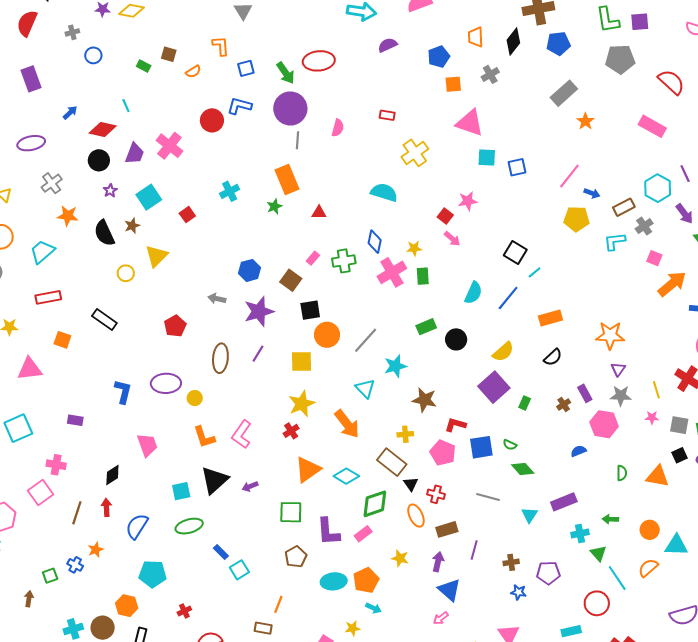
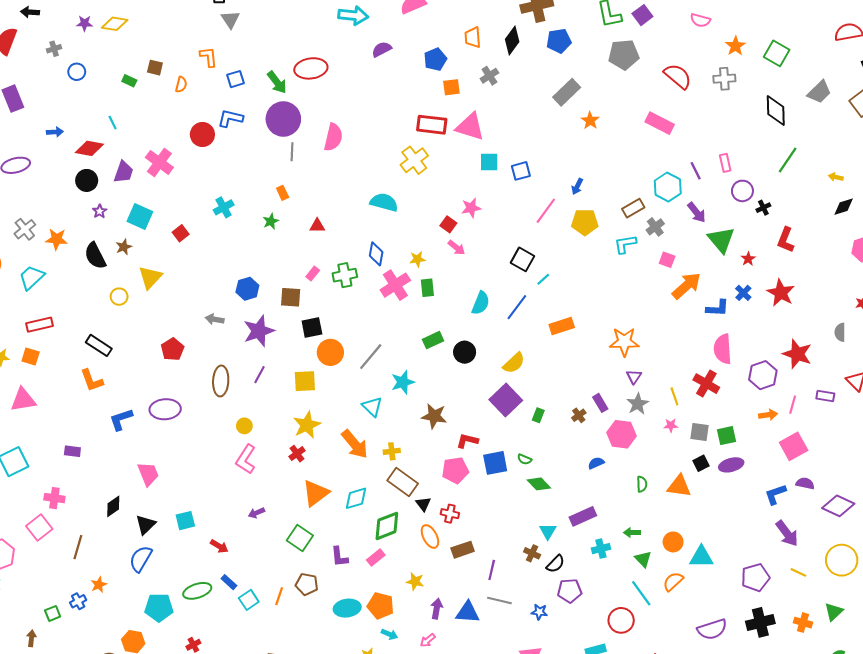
purple square: (640, 22) -> (642, 15), turned -30
orange semicircle: (193, 72) -> (181, 85), turned -42
blue arrow: (70, 113) -> (55, 132), turned 42
red rectangle: (387, 115) -> (432, 125), moved, size x1.8
pink semicircle: (338, 128) -> (333, 137), size x1.5
pink line: (569, 176) -> (546, 211), moved
orange rectangle: (287, 179) -> (283, 193), size x0.5
gray cross: (52, 183) -> (25, 229), moved
blue arrow: (592, 193) -> (577, 186), moved, turned 98
cyan square: (149, 197) -> (140, 217), turned -30
brown square: (291, 280) -> (291, 297), turned -30
orange square: (62, 340) -> (31, 356), moved
black semicircle: (553, 357) -> (555, 564), moved
blue L-shape: (123, 391) -> (121, 419), turned -120
gray star: (621, 396) -> (638, 404), turned -30
yellow circle: (195, 398) -> (244, 426), moved
yellow cross: (405, 434) -> (392, 451), moved
orange L-shape: (204, 437) -> (92, 380), moved
pink pentagon: (443, 453) -> (455, 470), turned -30
cyan diamond: (346, 476) -> (356, 498), turned -45
black triangle: (214, 480) -> (146, 525), moved, size x0.7
gray line: (488, 497) -> (499, 600), moved
red arrow: (106, 507) -> (219, 546), moved, turned 126
green square: (291, 512) -> (300, 538), turned 35
green ellipse: (189, 526) -> (197, 591), moved
purple L-shape: (328, 532) -> (339, 557), size x0.7
green triangle: (598, 553) -> (643, 559), moved
brown pentagon: (296, 557) -> (307, 584), turned -30
purple arrow: (438, 562) -> (437, 609), moved
brown cross: (511, 562) -> (532, 553), moved, turned 35
blue cross: (75, 565) -> (78, 601), turned 35
orange pentagon: (366, 580) -> (381, 606), turned -30
blue triangle: (449, 590) -> (468, 612), turned -35
orange line: (278, 604) -> (279, 596), moved
pink arrow: (441, 618) -> (428, 640), moved

